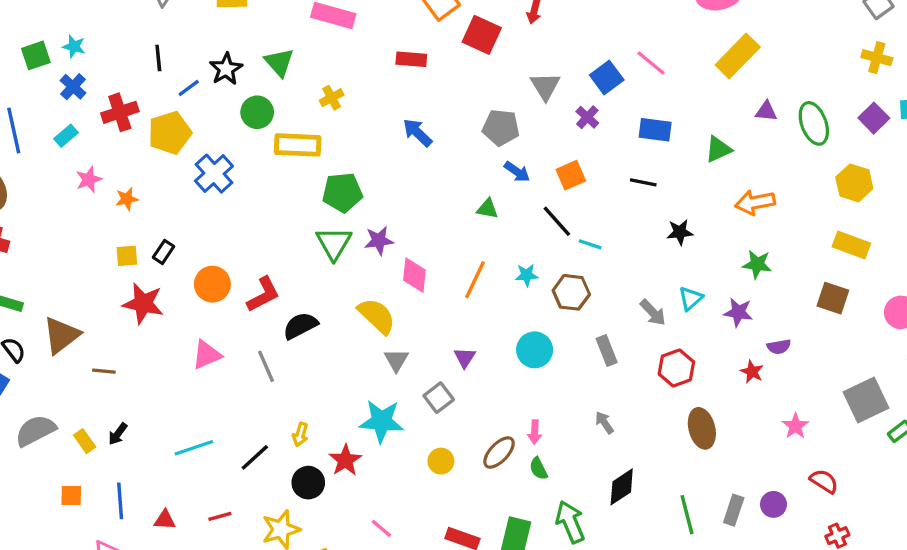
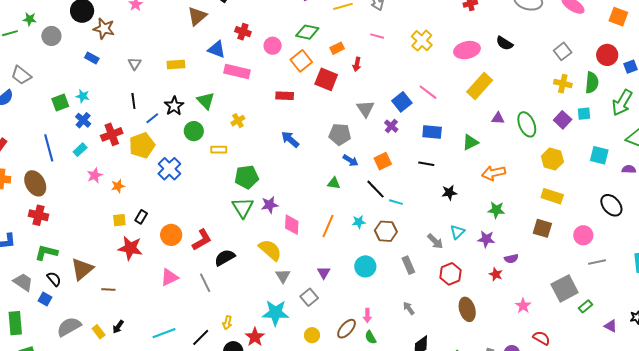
yellow rectangle: (298, 145) -> (219, 150), size x0.6

